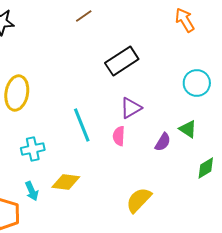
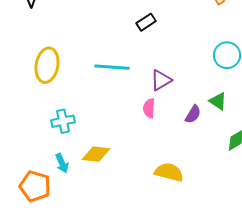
black rectangle: (122, 61) -> (146, 22), moved, size x0.6
cyan line: (82, 125) -> (112, 67), moved, turned -64
yellow semicircle: (139, 200) -> (169, 172), turned 60

